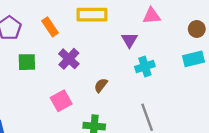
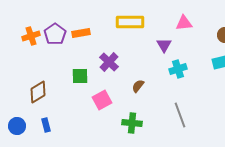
orange rectangle: (50, 27) -> (81, 33), moved, turned -66
green square: (27, 62) -> (80, 76), moved

